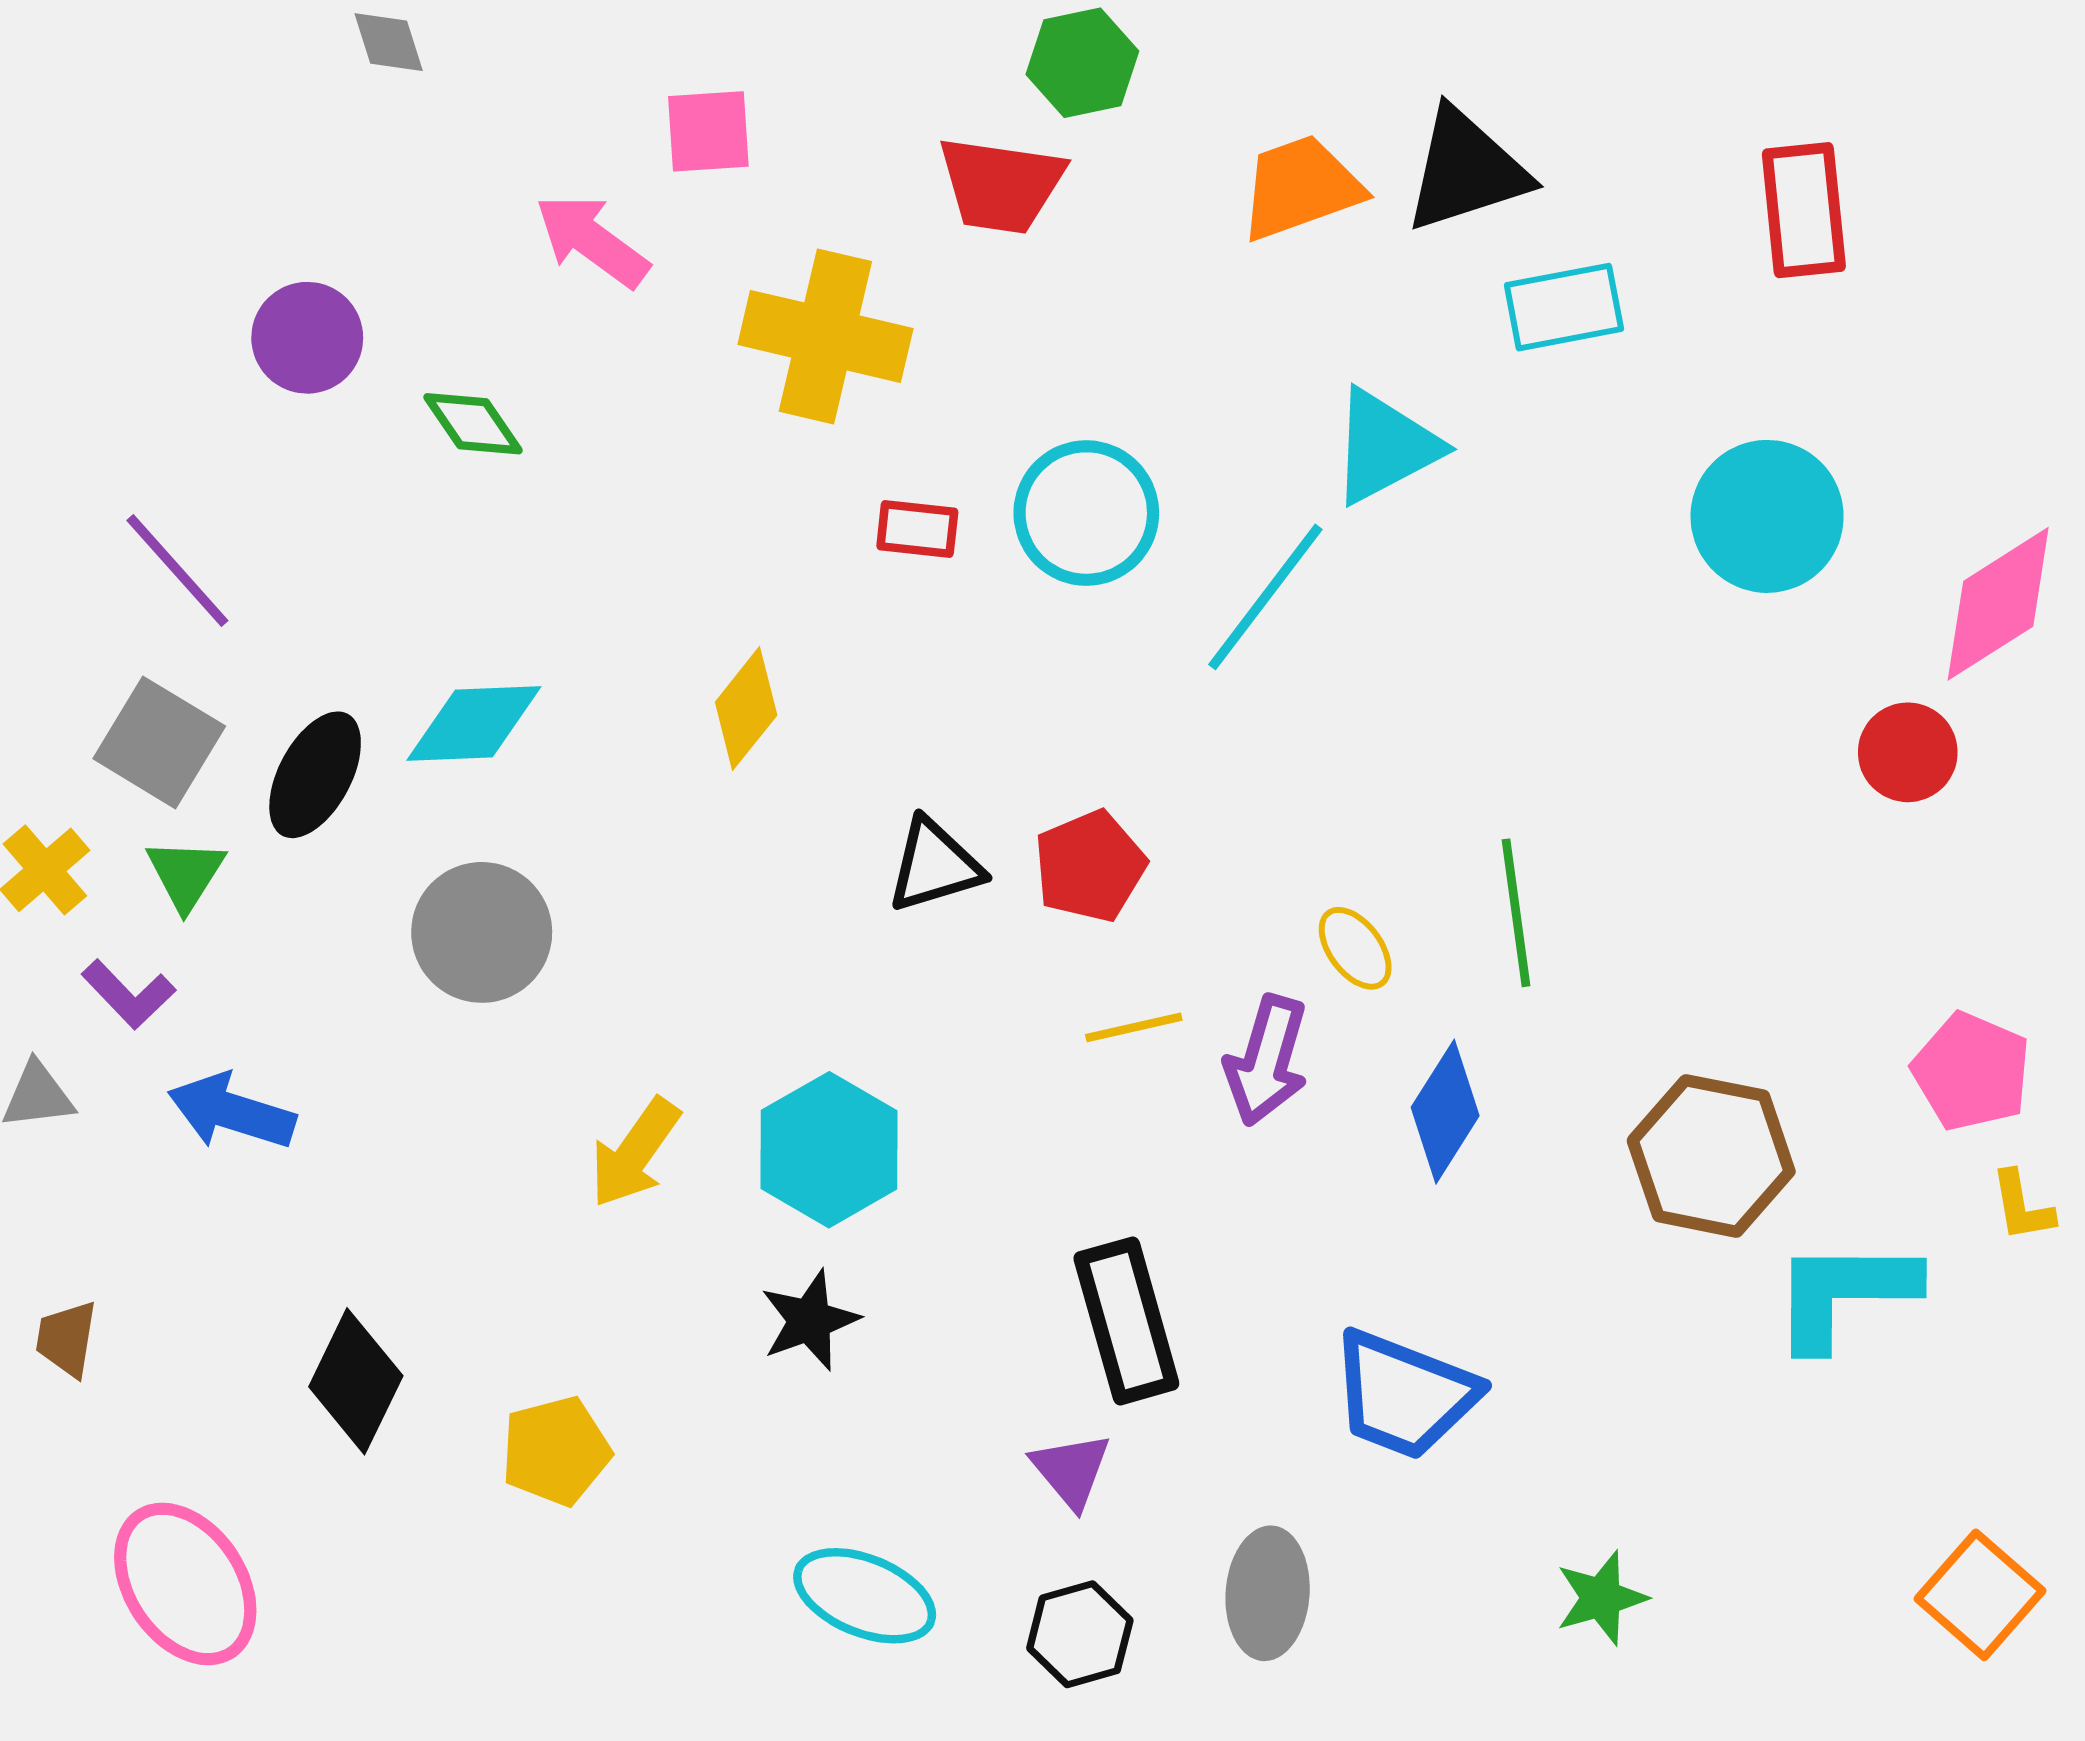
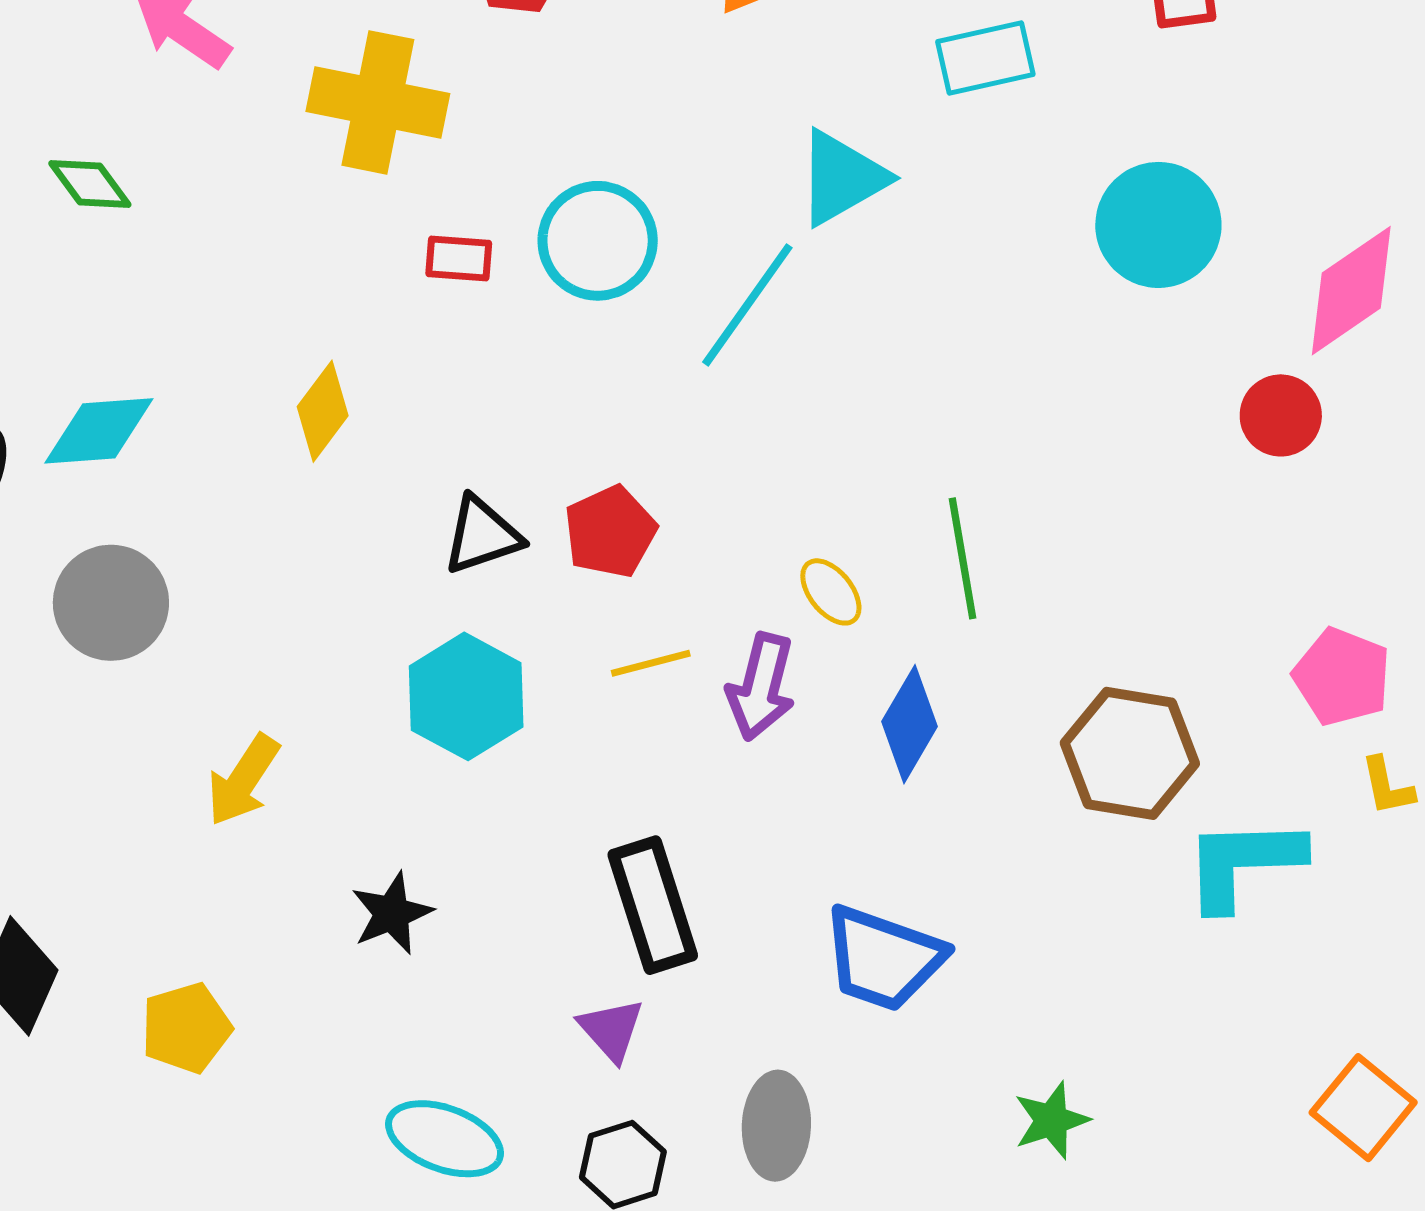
cyan hexagon: (829, 1150) -> (466, 696), moved

